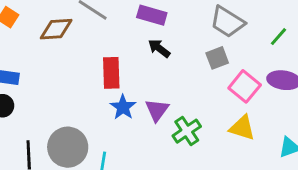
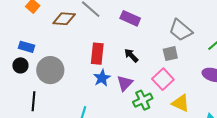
black arrow: (159, 48) -> (131, 55), moved
pink square: (245, 86) -> (163, 79), moved
gray circle: (68, 147) -> (50, 70), moved

